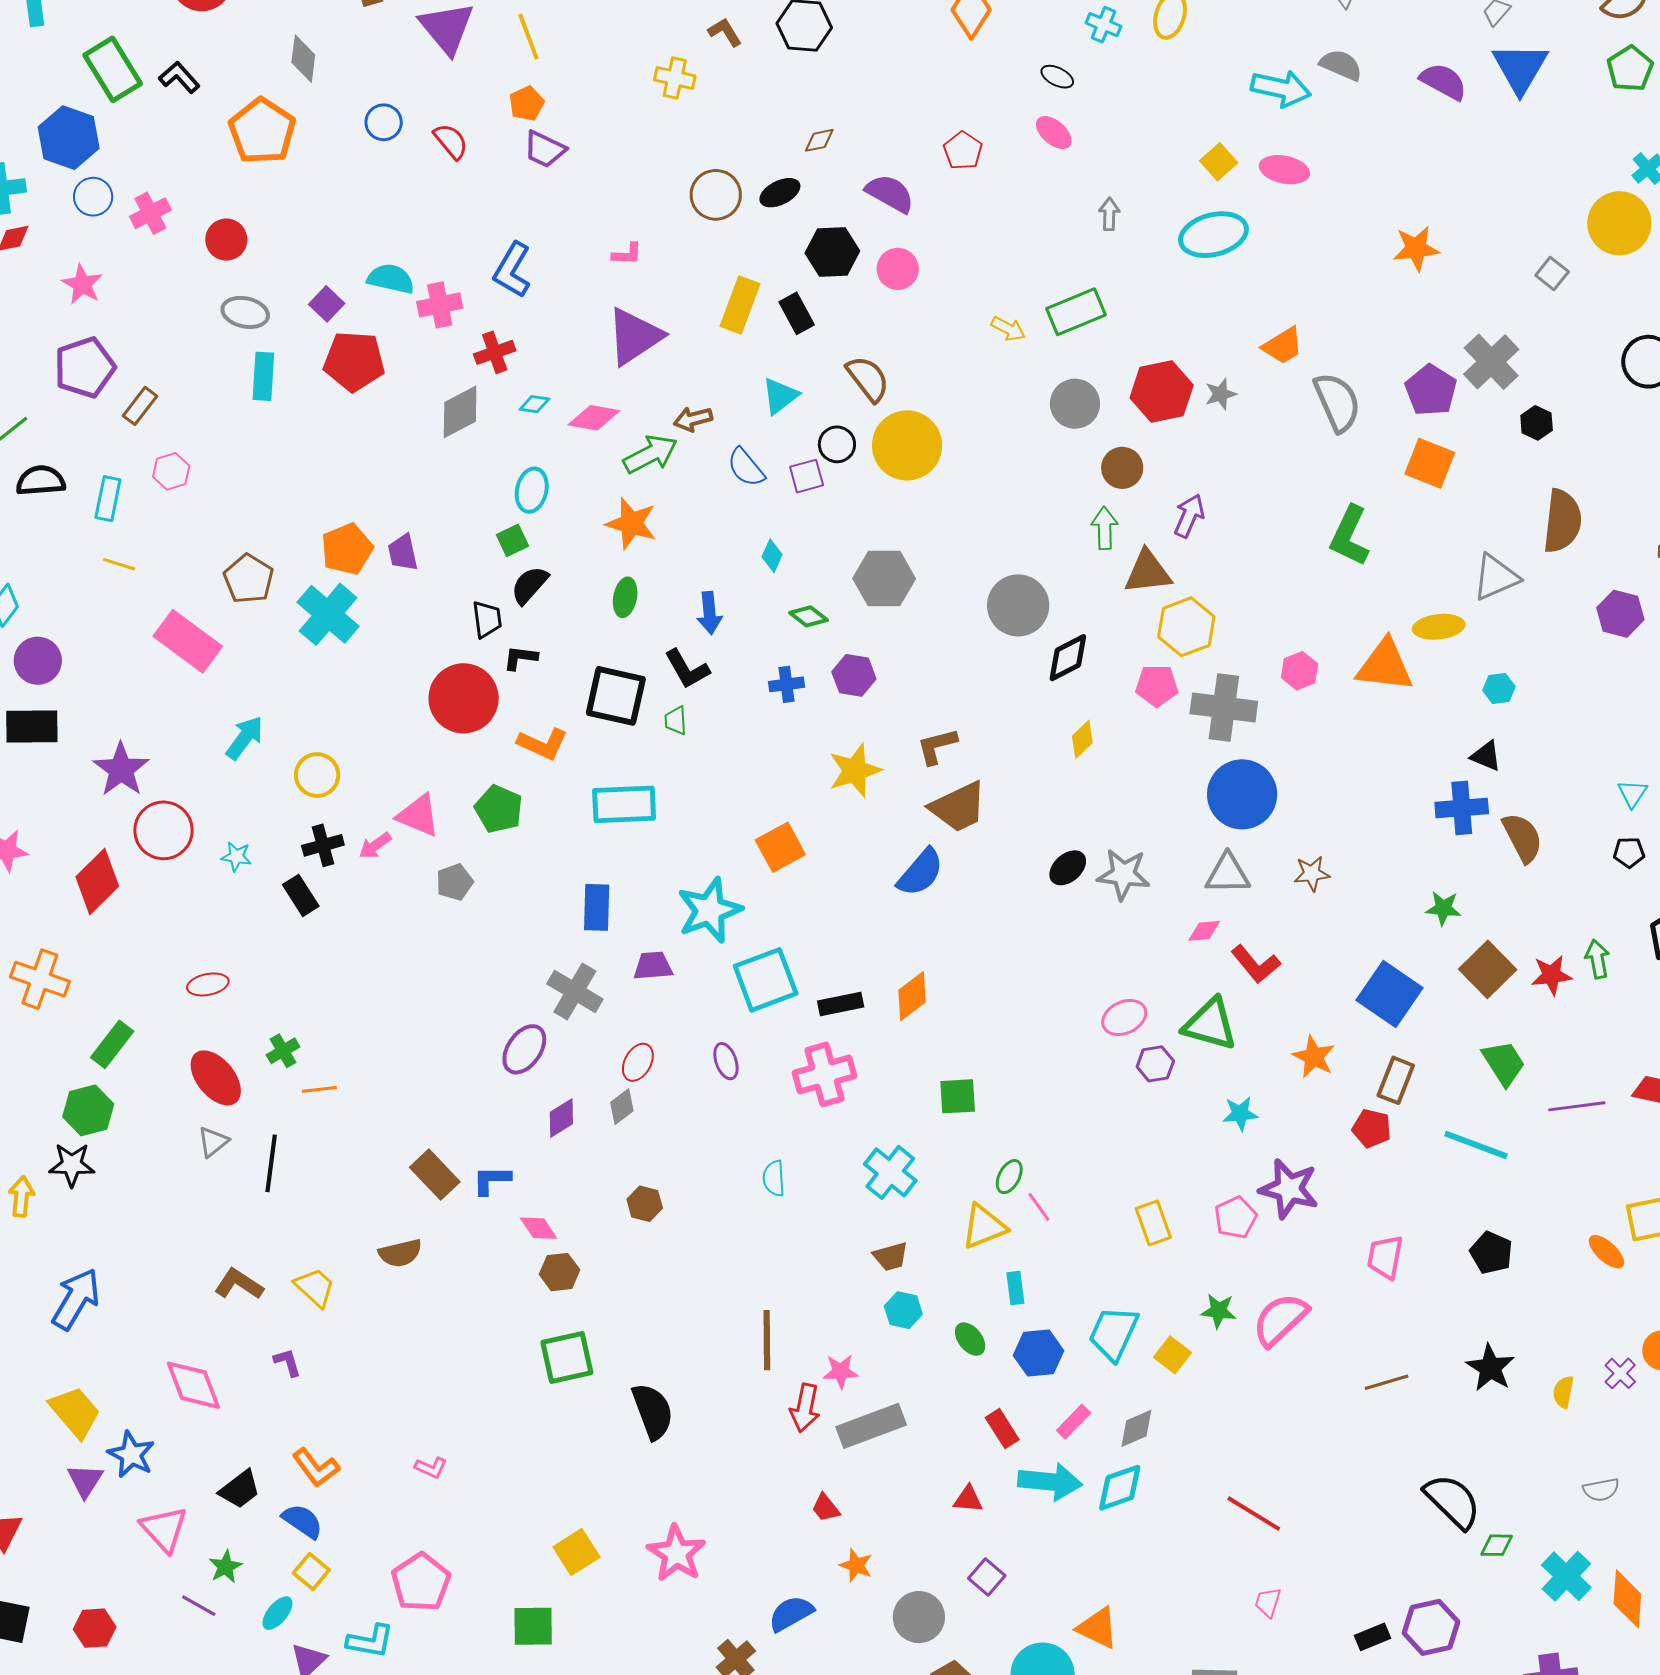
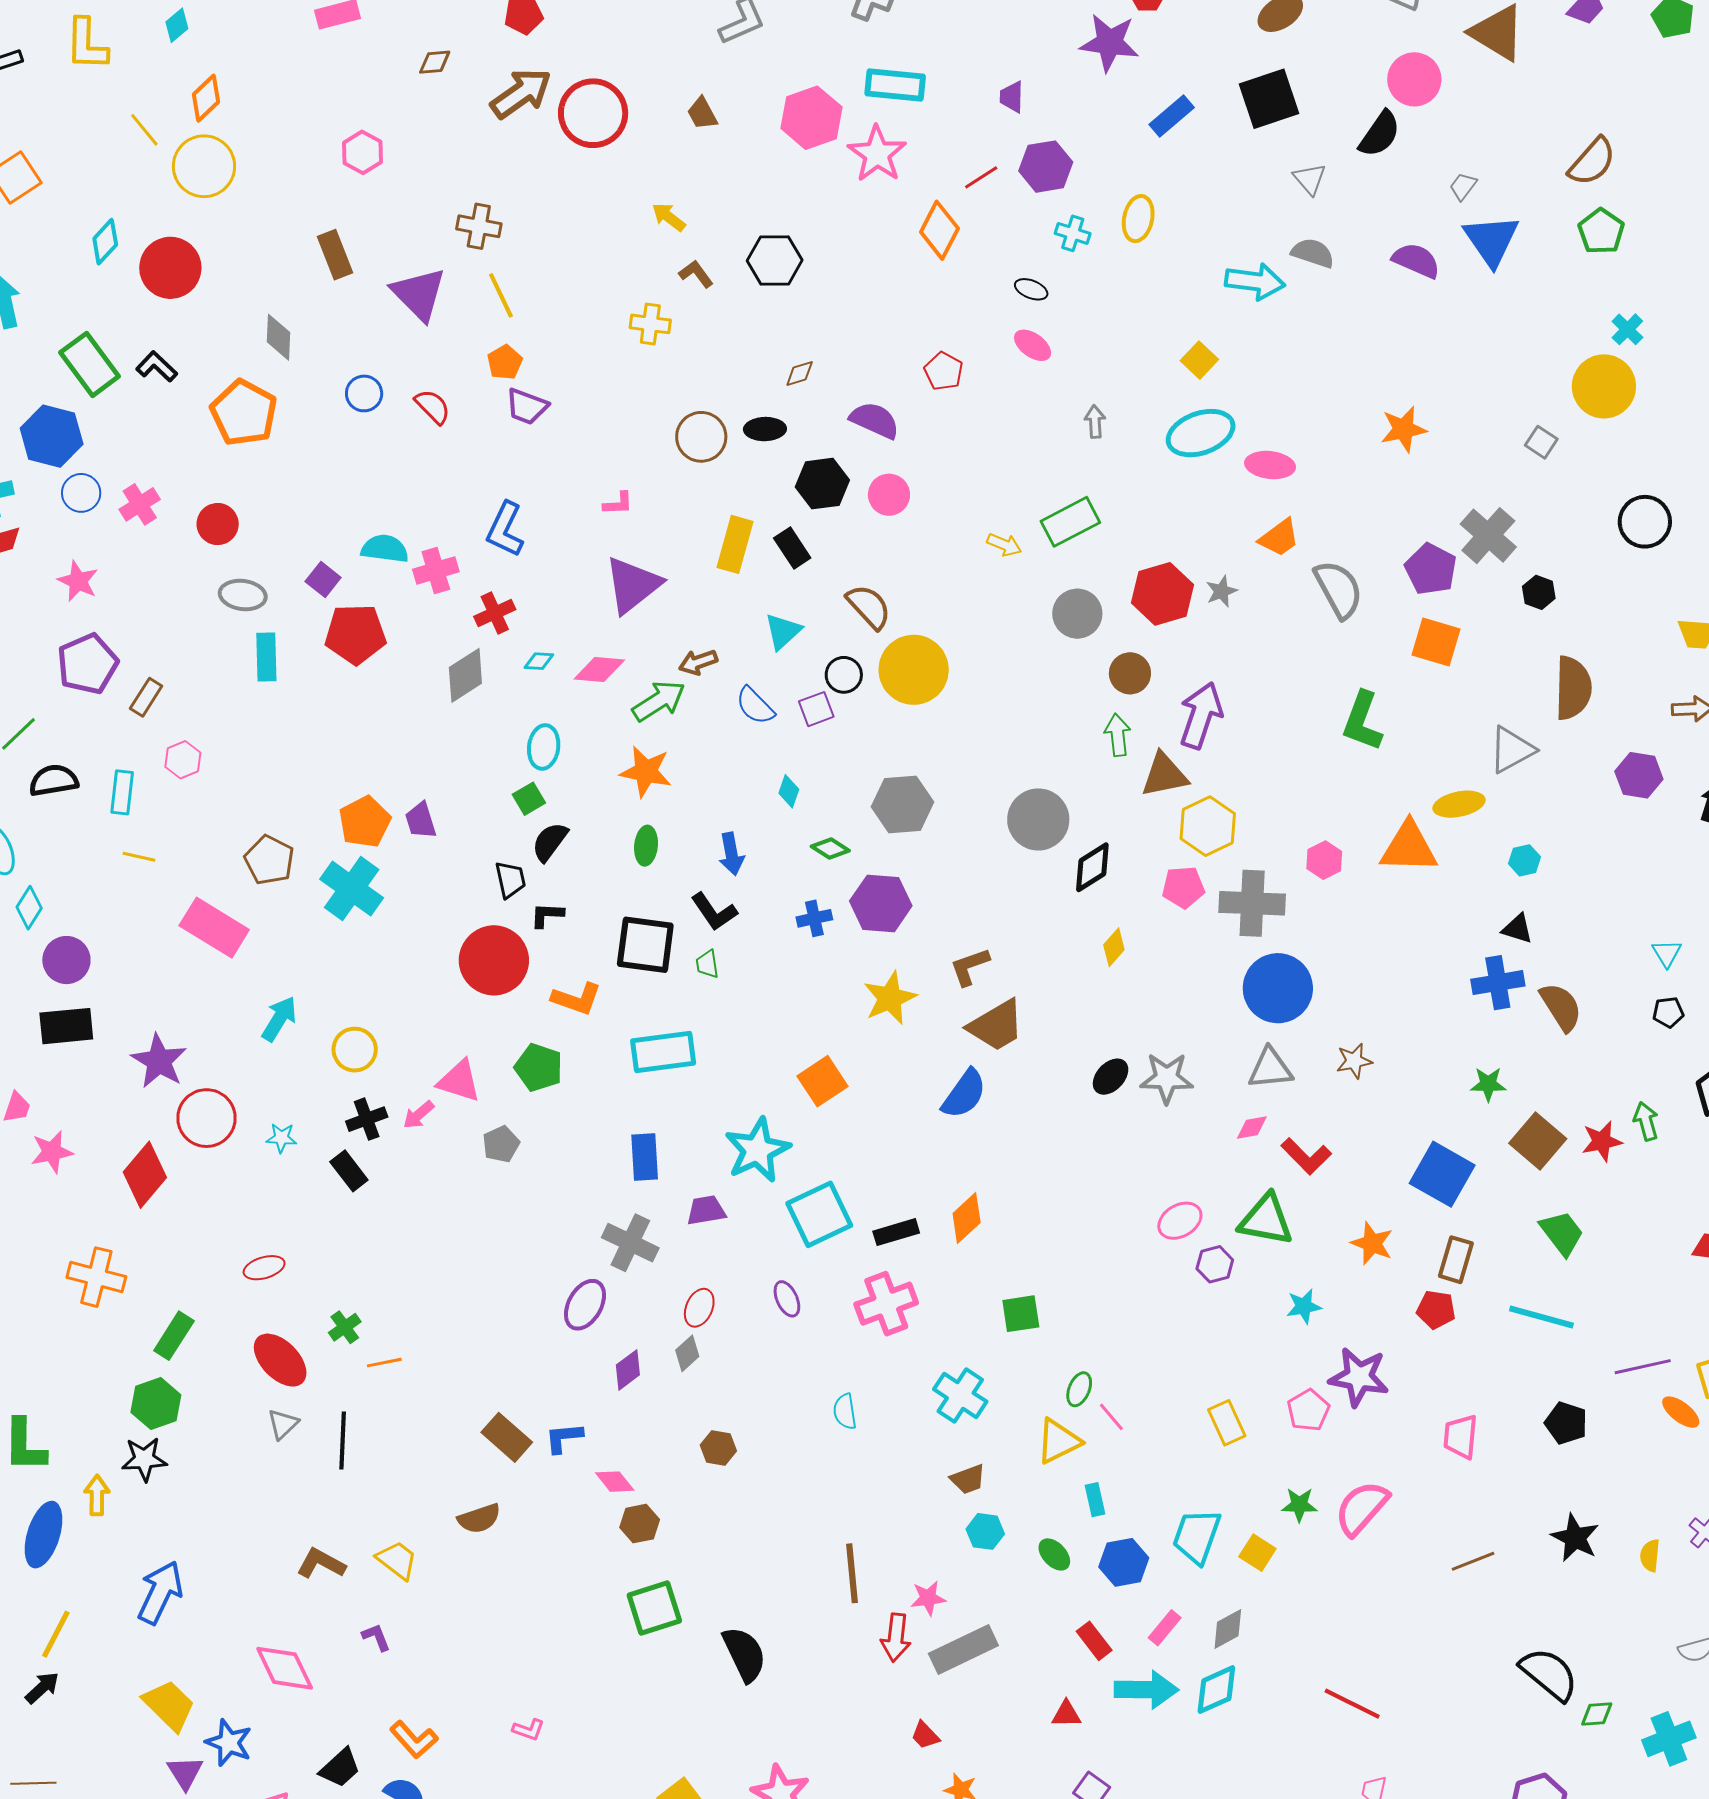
pink ellipse: (1284, 170) -> (1270, 465), moved
black ellipse: (780, 193) -> (765, 429), turned 30
purple arrow: (1189, 516) -> (1201, 715), size x1.5
purple hexagon: (854, 675) -> (881, 903), size x1.4
purple line: (1577, 1106) -> (1643, 1367), moved
cyan cross: (1566, 1576) -> (1669, 1739), turned 30

